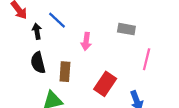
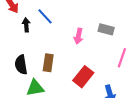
pink arrow: (86, 41) -> (78, 36), moved
black semicircle: (38, 63) -> (21, 65), moved

